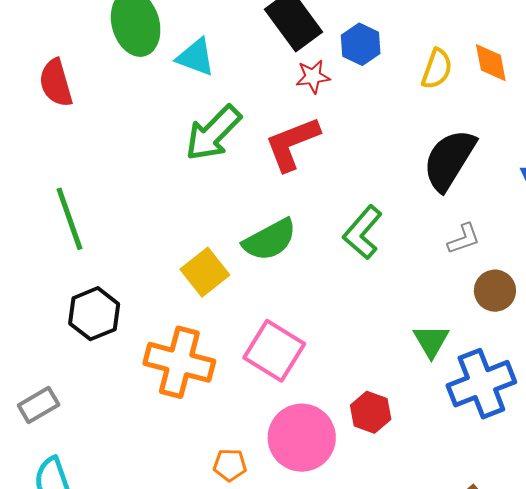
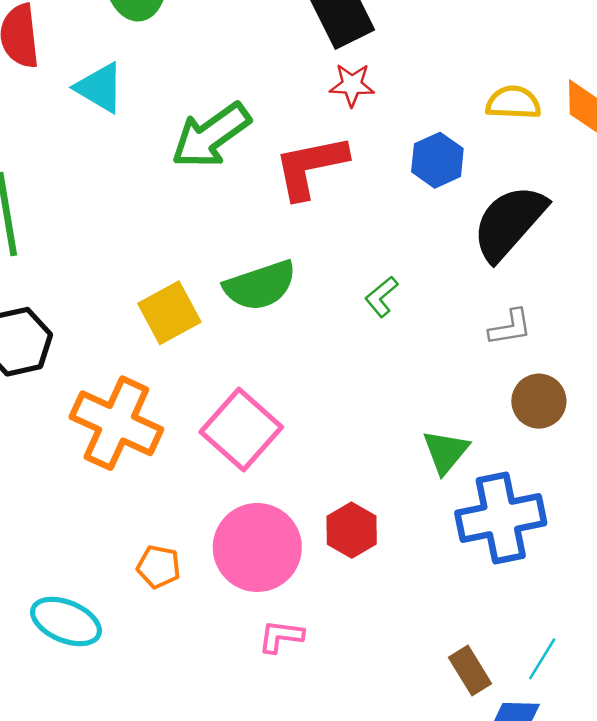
blue hexagon: (361, 44) -> (437, 160), moved
cyan triangle: (196, 57) -> (100, 88), moved
yellow semicircle: (437, 69) -> (513, 103), turned -117
green L-shape: (363, 232) -> (381, 297), size x0.6

